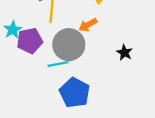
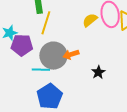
orange arrow: (88, 25) -> (71, 54), moved

